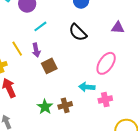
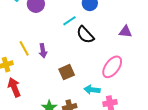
cyan line: (40, 26) -> (69, 21), moved
brown square: (49, 66) -> (67, 72), moved

